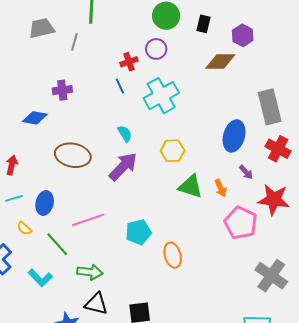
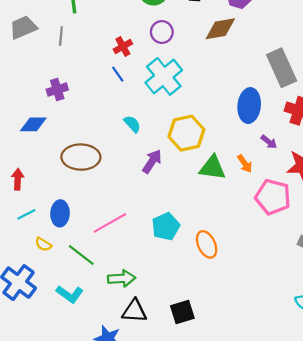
purple circle: (156, 49) -> (162, 32), moved
yellow hexagon: (173, 151) -> (186, 133), size x1.4
purple arrow: (123, 167) -> (152, 161), moved, size x0.7

